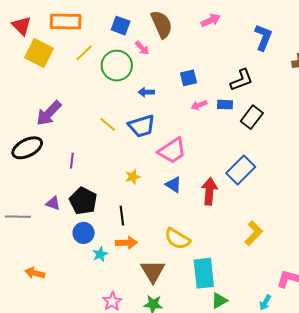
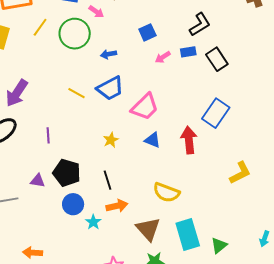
black rectangle: (252, 117) -> (217, 59), turned -60
yellow L-shape: (254, 233) -> (240, 173), turned 30
cyan rectangle: (204, 273) -> (188, 235), moved

